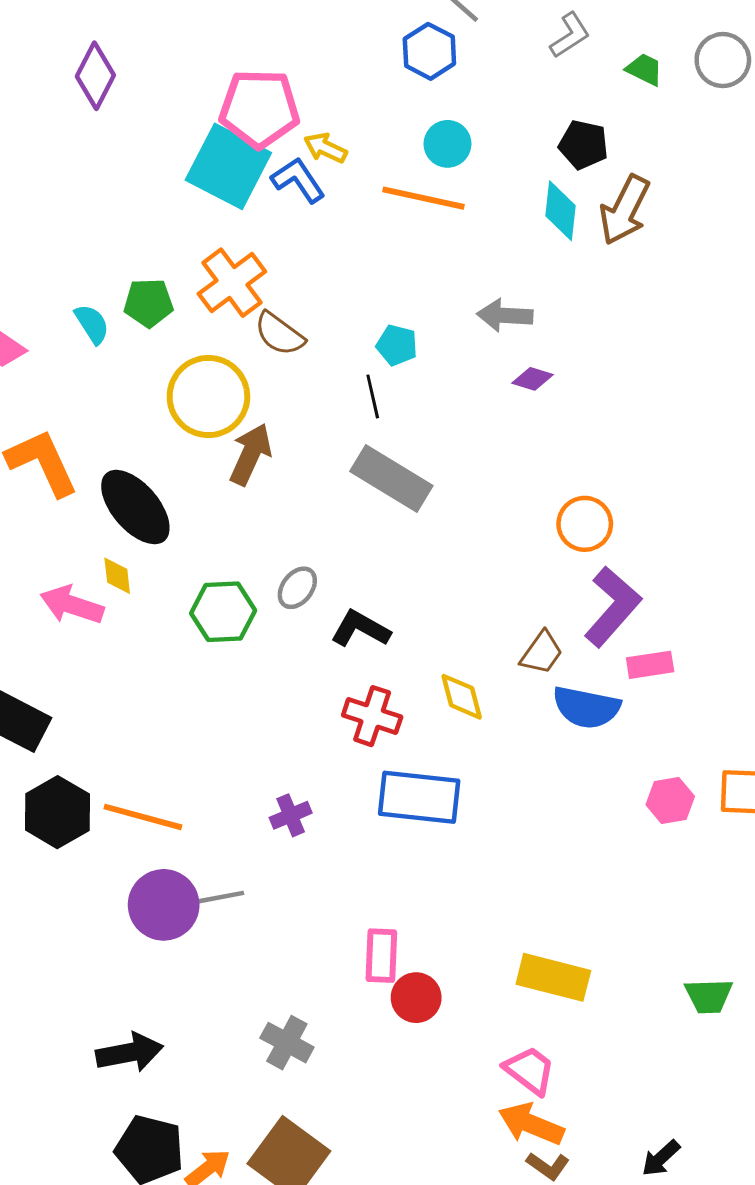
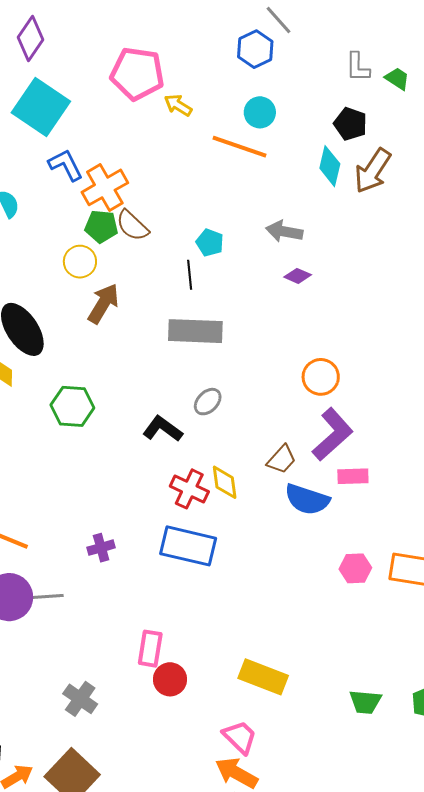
gray L-shape: (570, 35) -> (358, 67), moved, turned 116
cyan square: (228, 166) -> (41, 107), moved
blue L-shape: (298, 180) -> (66, 165), moved
green pentagon: (148, 303) -> (101, 226), moved
yellow circle: (208, 396) -> (80, 262), size x0.6
gray rectangle: (391, 479) -> (195, 331), turned -36
gray ellipse: (297, 588) -> (208, 402), moved
red cross: (372, 716) -> (189, 489), moved

